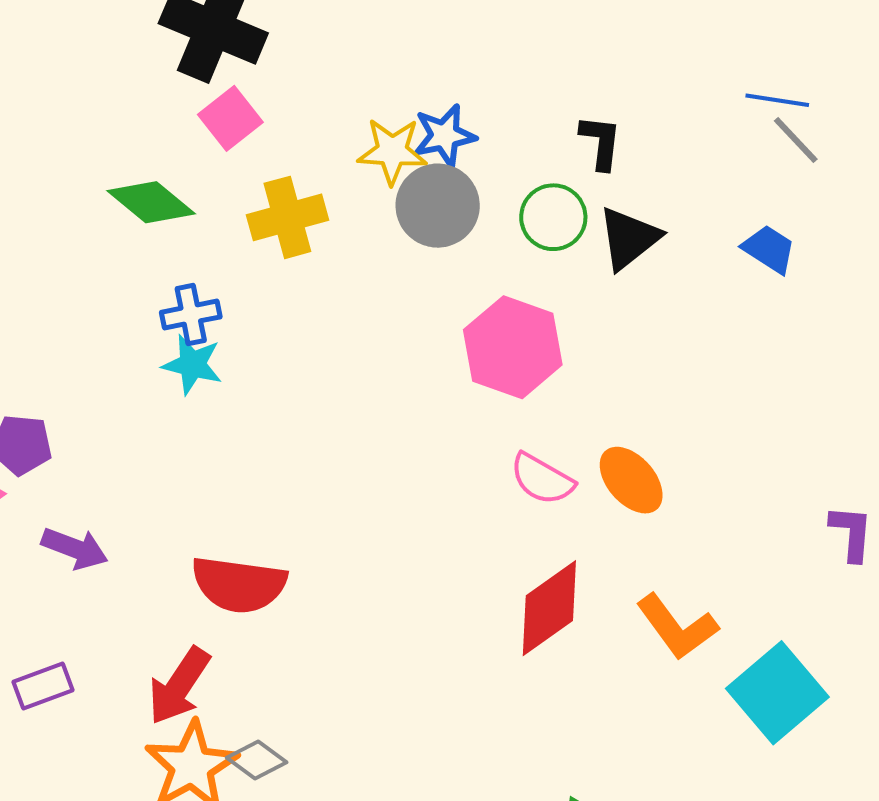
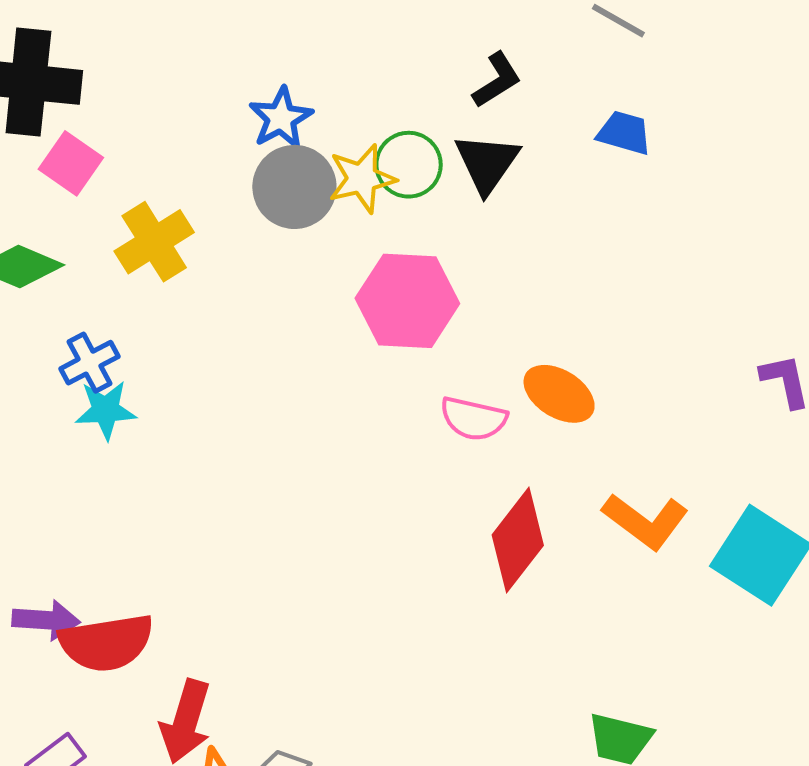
black L-shape: (601, 142) -> (497, 80), moved, turned 68
yellow star: (392, 151) -> (362, 179), moved
red semicircle: (239, 585) -> (106, 643), moved

